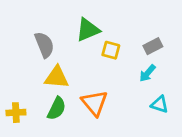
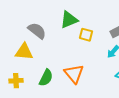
gray semicircle: (44, 45) -> (37, 31), turned -30
yellow triangle: (57, 77) -> (24, 52), moved

